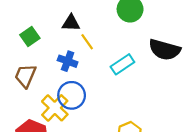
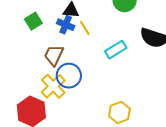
blue cross: (68, 61) -> (66, 25), moved
brown trapezoid: (25, 76) -> (54, 55), moved

